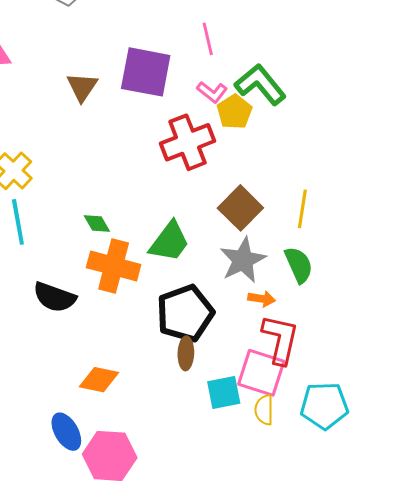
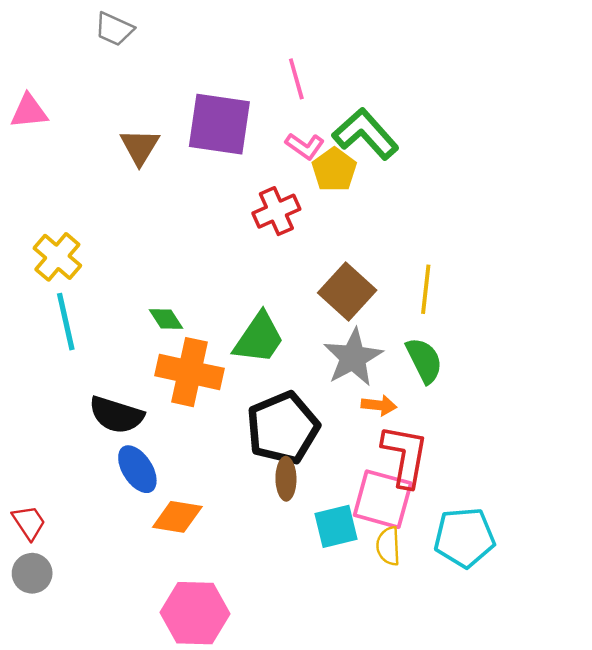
red cross: (187, 142) -> (276, 211), size x0.7
blue ellipse: (66, 432) -> (137, 469), moved

